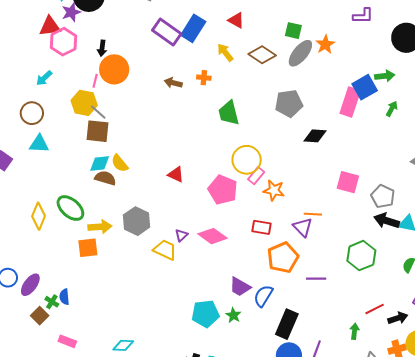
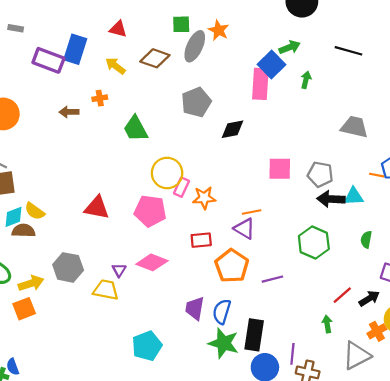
red triangle: (176, 174) -> (97, 208), size x1.4
purple trapezoid: (240, 287) -> (195, 308), turned 85
cyan pentagon: (205, 314) -> (147, 346), moved
green star: (233, 315) -> (224, 343), moved, size x1.8

